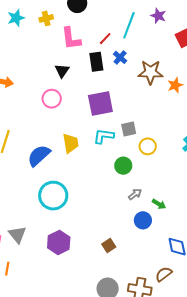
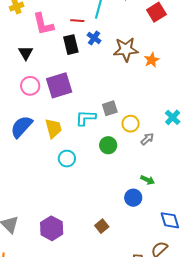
red line: (105, 39) -> (77, 21), turned 56
black triangle: (62, 71) -> (26, 53), moved
purple square: (100, 103) -> (59, 85), moved
blue semicircle: (39, 156) -> (21, 127), moved
gray arrow: (135, 194) -> (147, 139), moved
cyan circle: (53, 196) -> (67, 159), moved, size x0.6

